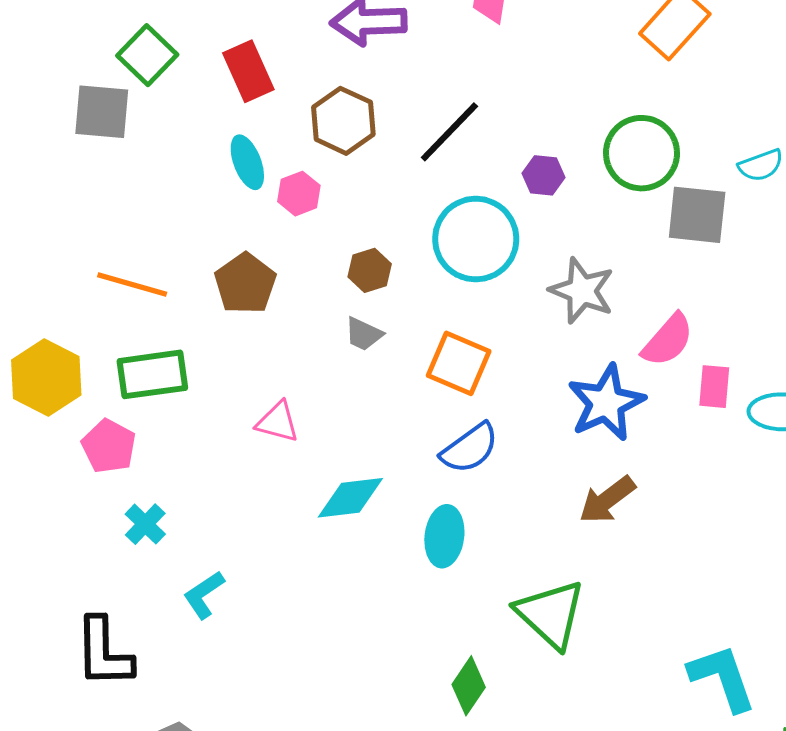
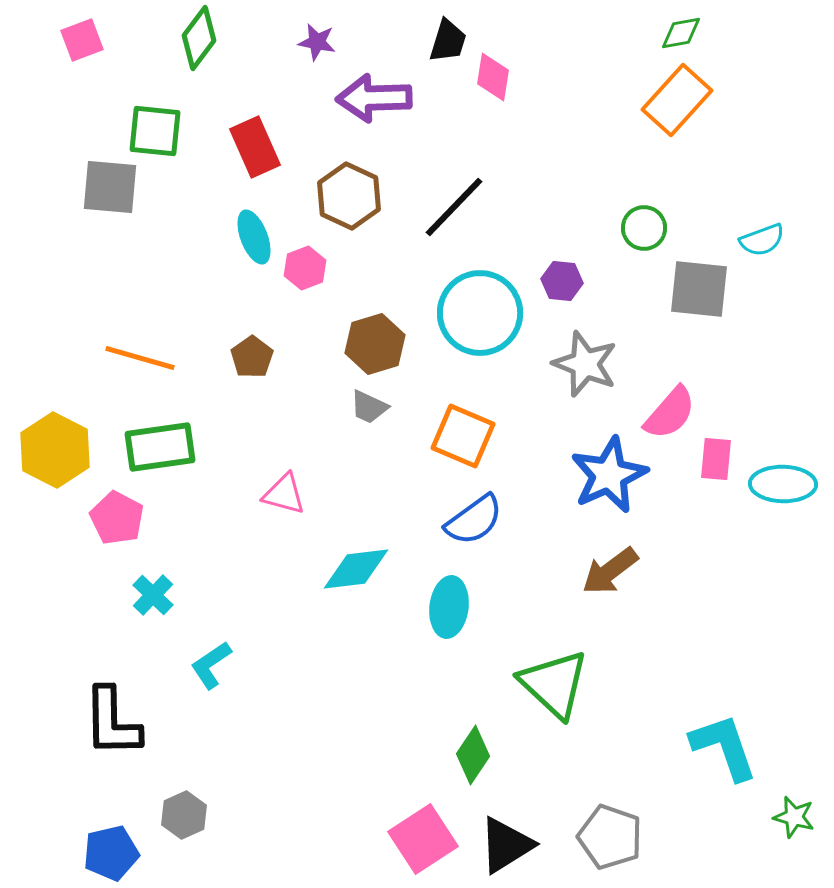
green square: (147, 55) -> (155, 131), turned -38
green circle: (642, 153) -> (644, 228), size x0.6
purple hexagon: (543, 175) -> (562, 281), moved
brown hexagon: (370, 270) -> (375, 344), size x1.4
brown pentagon: (245, 284) -> (252, 357), size x0.7

